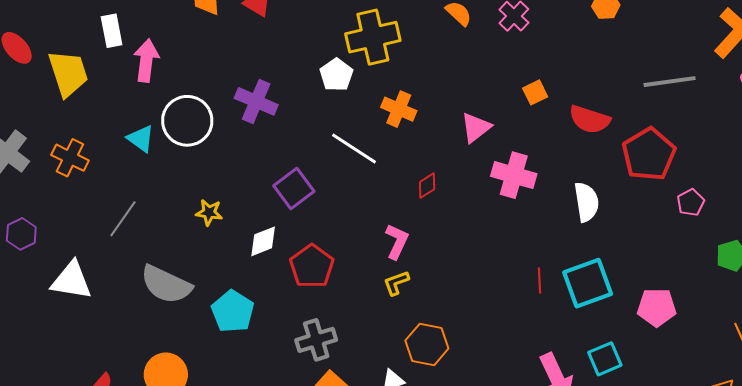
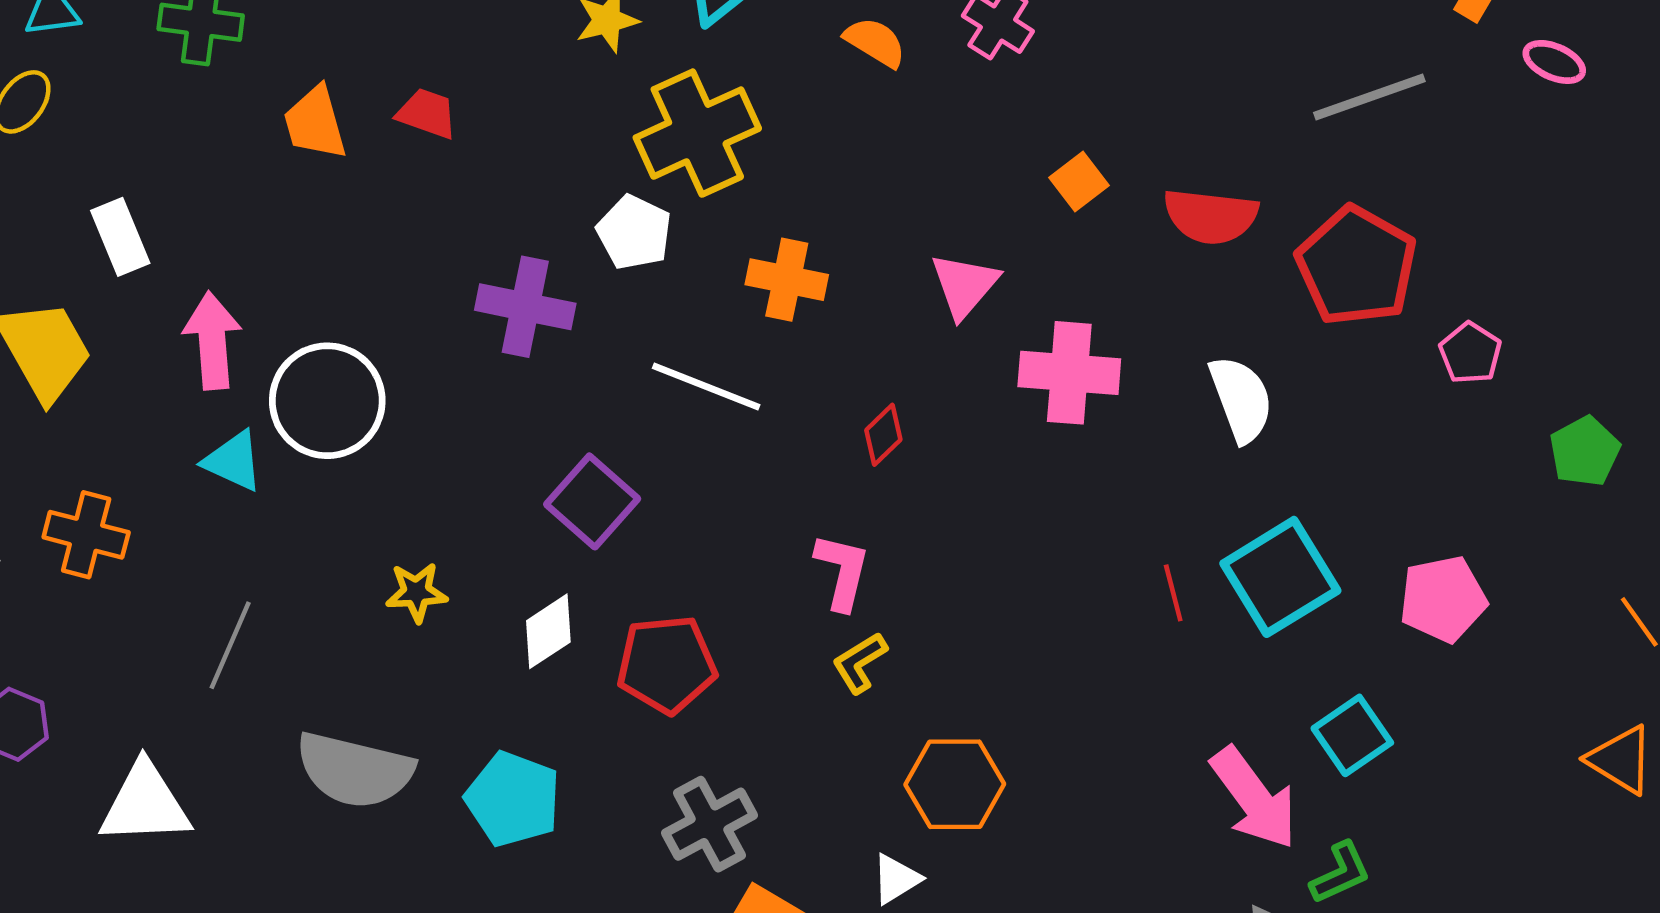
pink arrow: (146, 61) -> (212, 341), moved
purple cross: (256, 101) -> (525, 307), moved
red pentagon: (312, 266) -> (667, 664), turned -30

